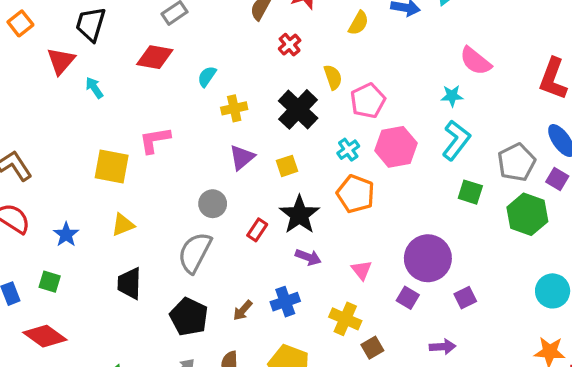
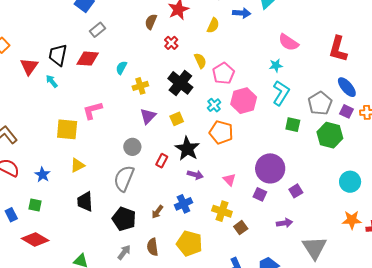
black trapezoid: (91, 24) -> (58, 55), moved

